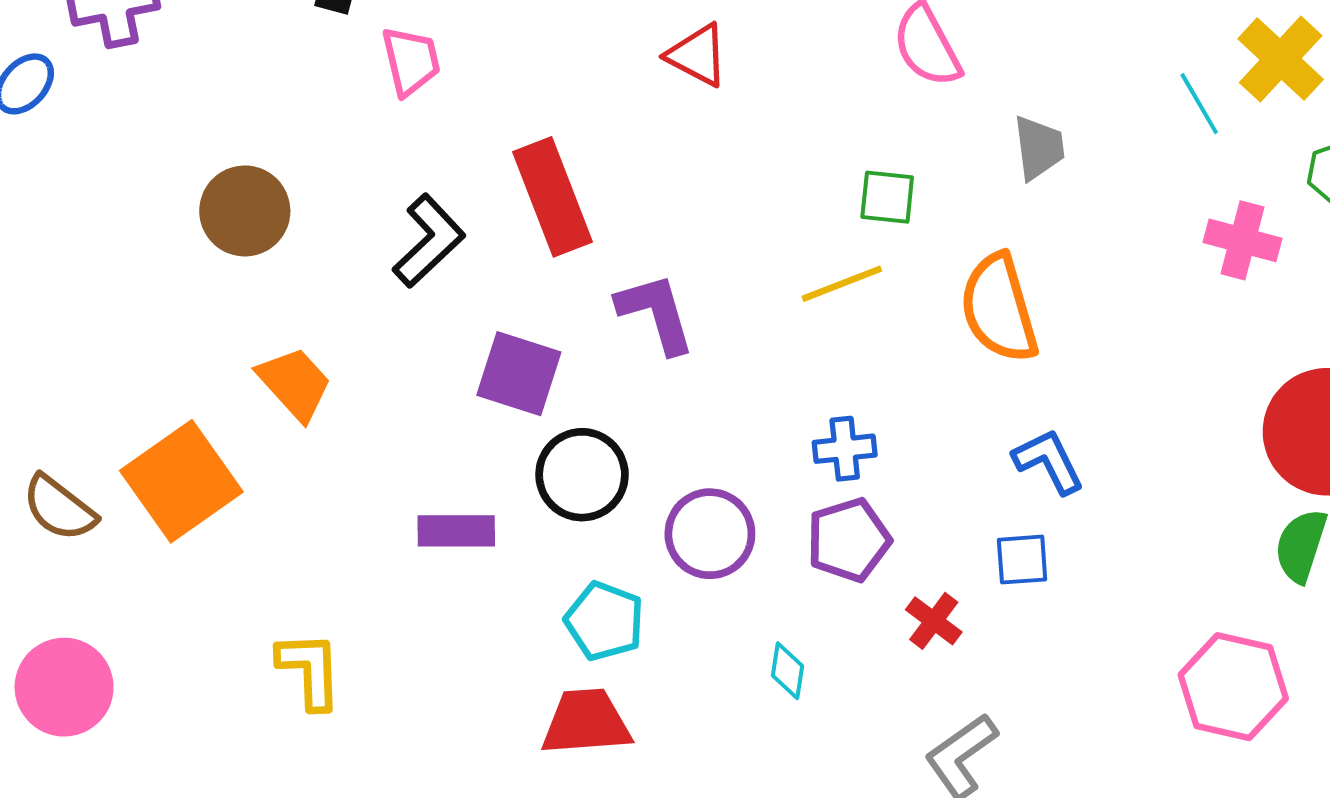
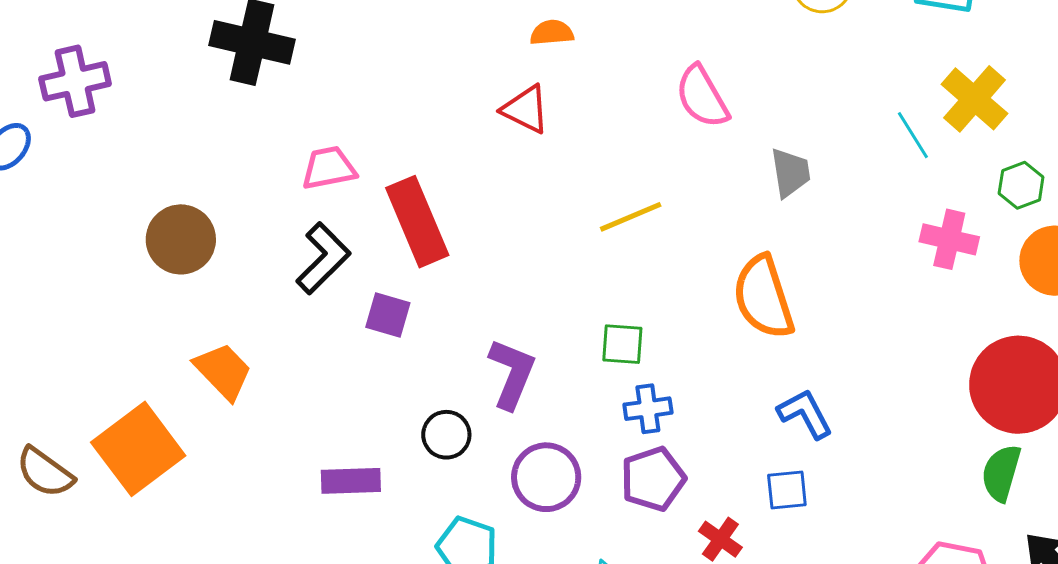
pink trapezoid: (411, 61) -> (329, 168), moved, turned -86
green square: (887, 197) -> (622, 344), moved
yellow line: (842, 284) -> (631, 217), moved
purple L-shape: (656, 313) -> (512, 374), moved, turned 40
purple square: (519, 374) -> (388, 315), moved, size x0.7
black circle: (582, 475) -> (446, 435), size x0.7

